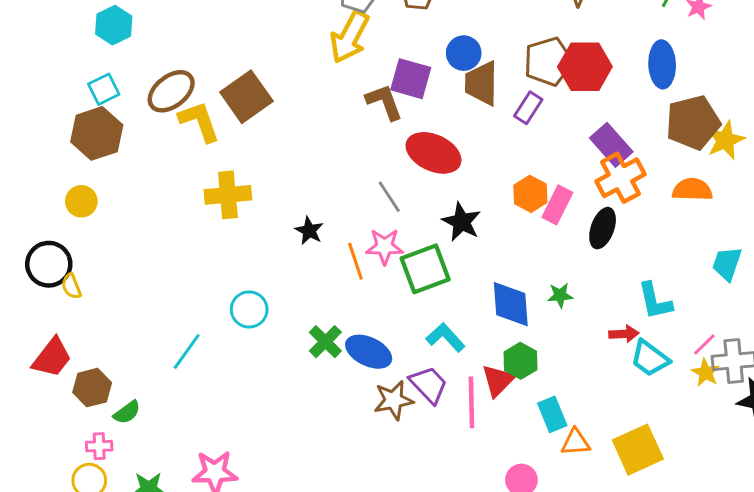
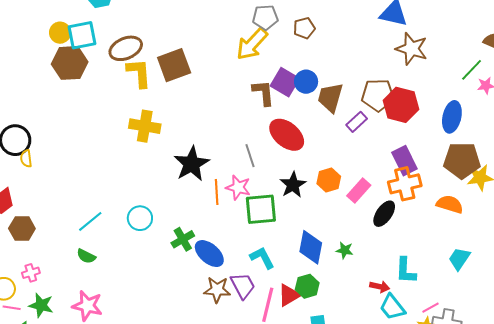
blue circle: (464, 53) -> (306, 82), moved
cyan square: (104, 89) -> (82, 35), size x1.4
orange hexagon: (530, 194) -> (329, 180), moved
yellow circle: (81, 201) -> (60, 33), moved
black star: (309, 231) -> (192, 164), size x1.8
cyan circle: (249, 309) -> (140, 218), moved
green semicircle: (127, 412) -> (86, 256), moved, turned 48
pink cross: (99, 446) -> (31, 273), moved, turned -30

